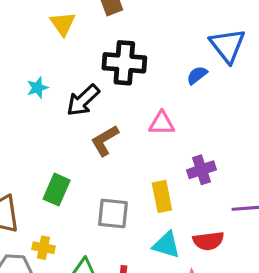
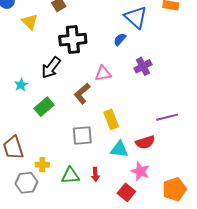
cyan star: (37, 88) -> (21, 85), moved
brown L-shape: (105, 141) -> (82, 94), moved
purple cross: (201, 170) -> (143, 66), moved
green rectangle: (57, 190) -> (44, 107), moved, turned 36

